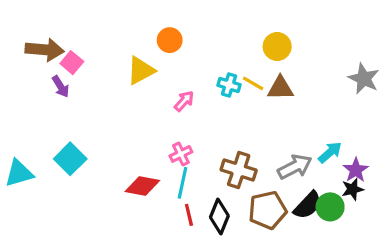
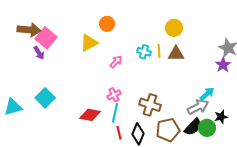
pink square: (72, 63) -> (46, 38), size x1.5
yellow line: (253, 83) -> (159, 51), turned 56
gray arrow: (295, 167) -> (198, 107), moved
purple star: (356, 170) -> (223, 65), moved

